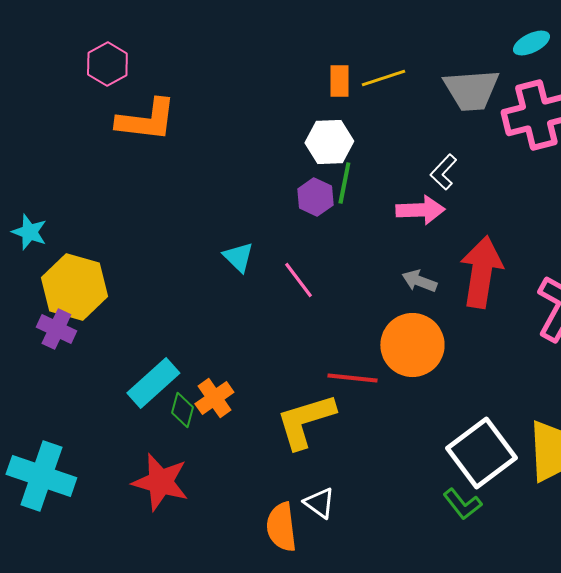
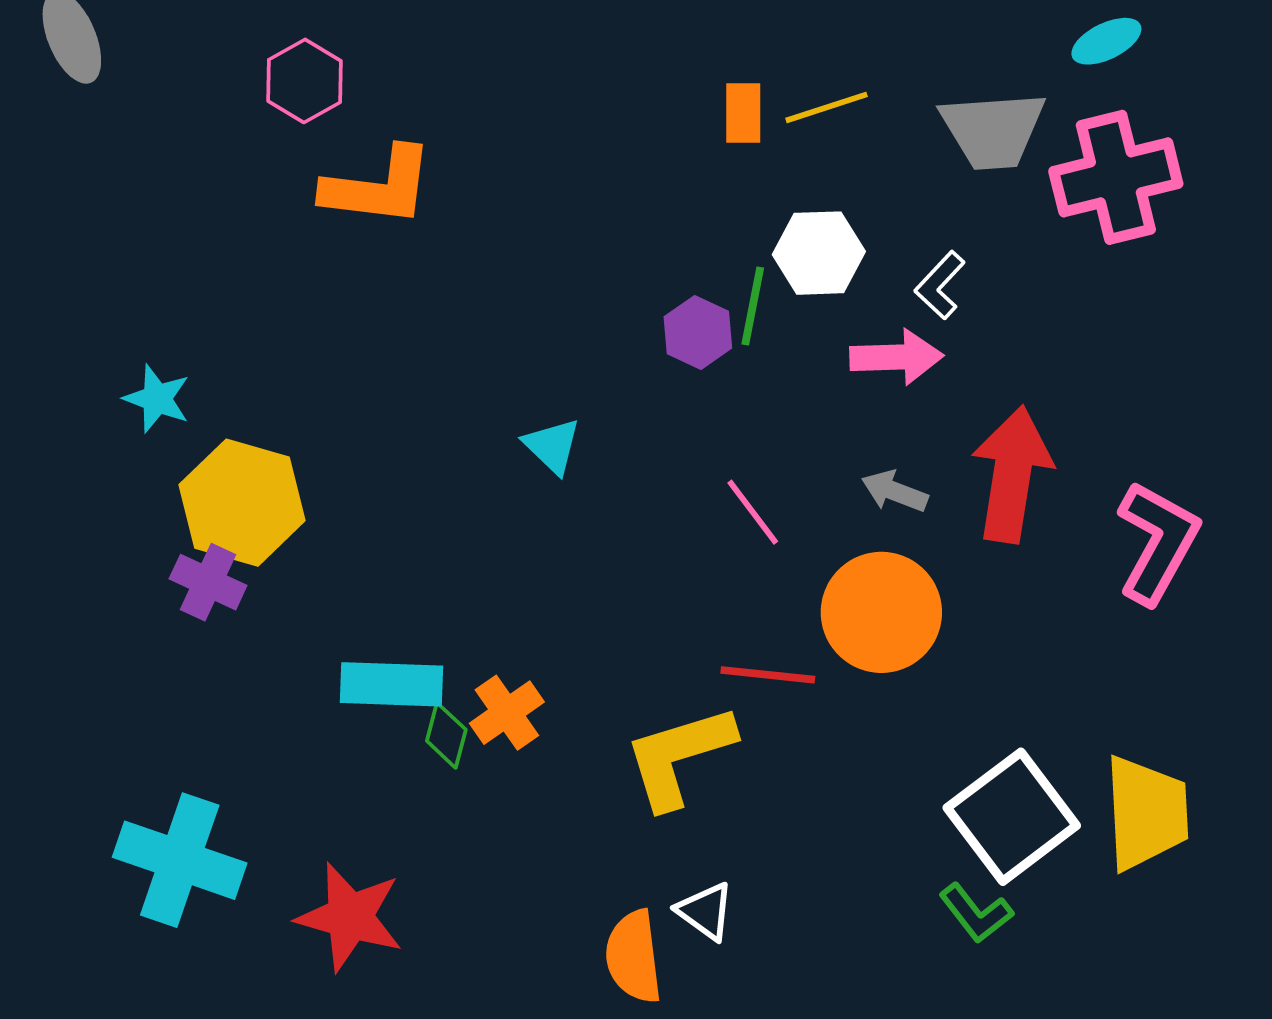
white hexagon: (329, 142) -> (819, 253), moved
pink line: (298, 280) -> (753, 512), moved
cyan rectangle: (153, 383) -> (391, 684), turned 44
red star: (160, 482) -> (350, 917), moved

